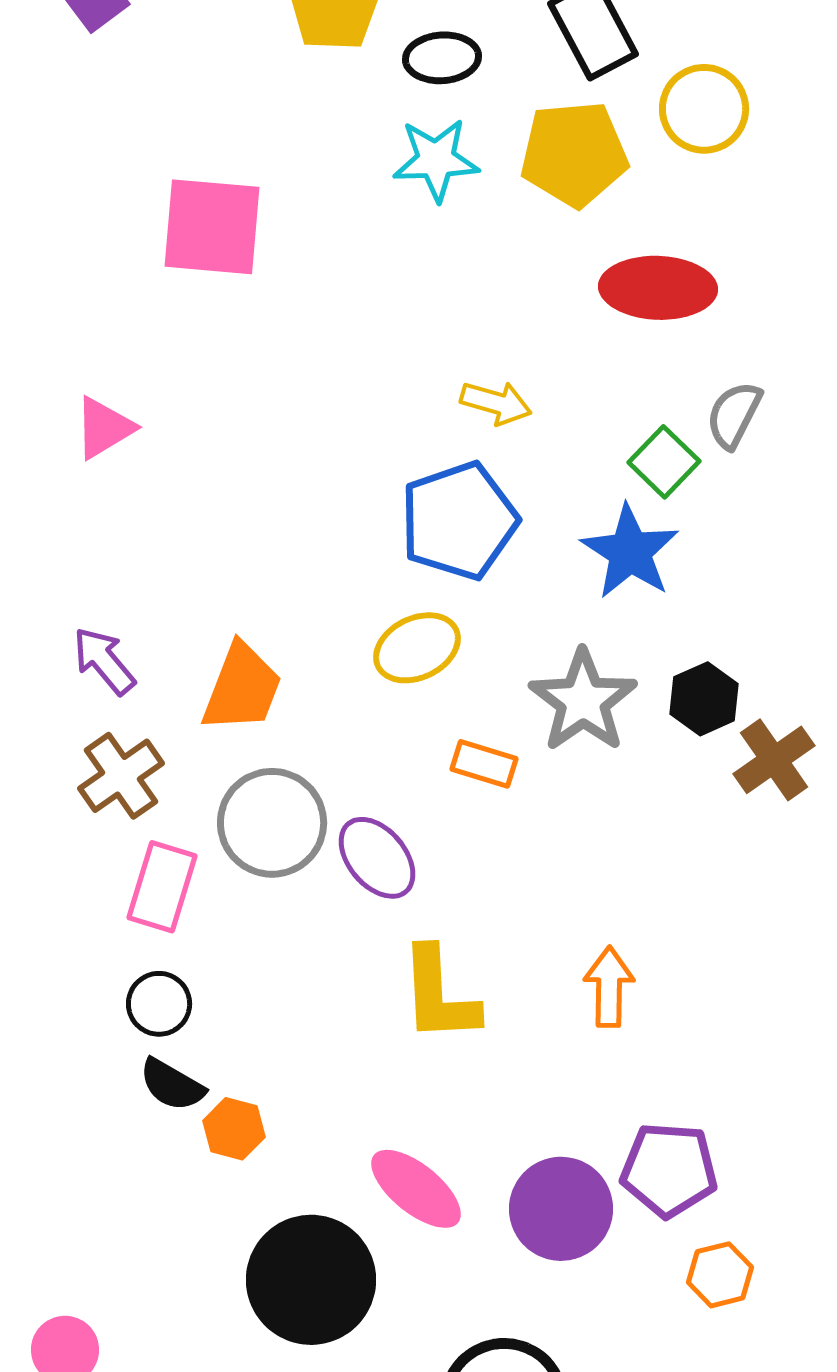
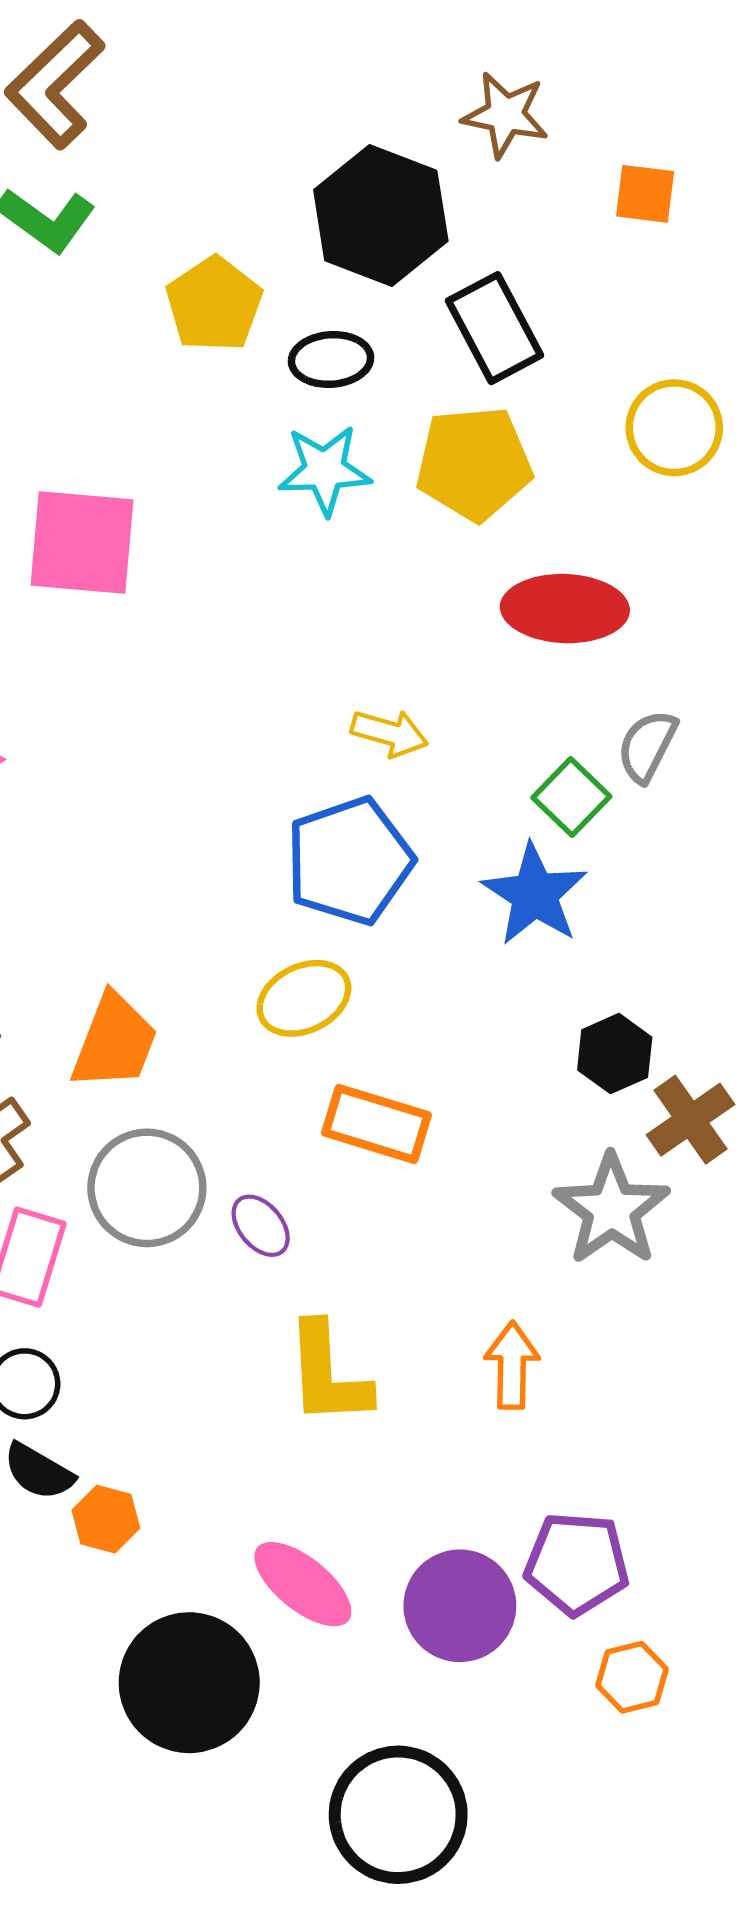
yellow circle: (704, 109) -> (674, 428), moved
gray star: (583, 701) -> (611, 1209), moved
orange rectangle: (484, 764) -> (376, 1124), size x1.5
purple ellipse: (377, 858) -> (261, 1226), size x0.7

